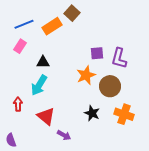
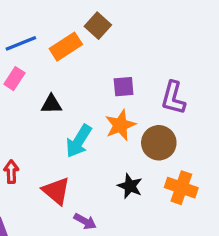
purple square: (97, 53) -> (124, 87), moved
cyan arrow: (39, 85) -> (79, 141), moved

